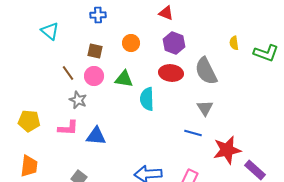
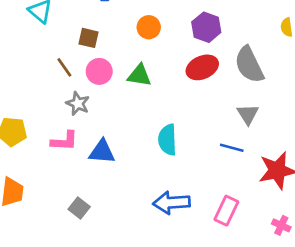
brown square: (95, 51) -> (88, 38), moved
red ellipse: (171, 73) -> (202, 67), turned -30
cyan semicircle: (147, 99) -> (167, 140), moved

